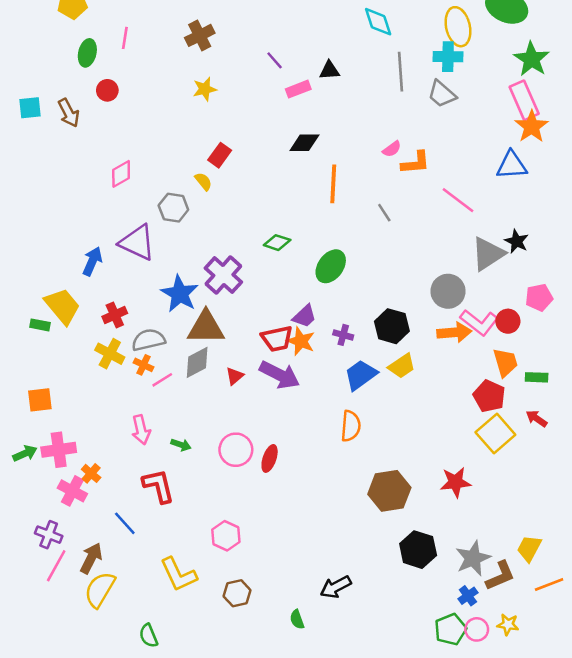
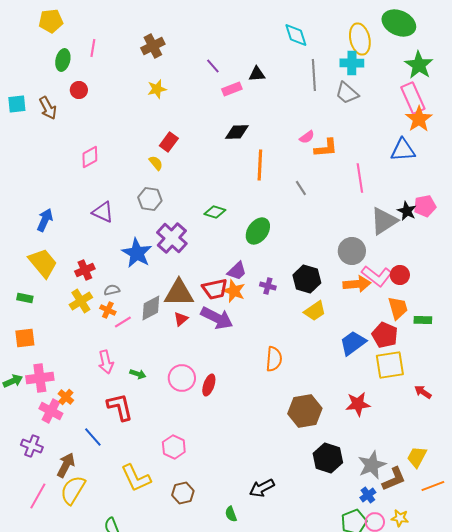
pink line: (458, 200) -> (360, 178), turned 44
gray hexagon: (173, 208) -> (150, 199), moved
purple triangle: (137, 243) -> (103, 212), size x0.7
blue arrow: (92, 261) -> (45, 220), moved
pink pentagon: (539, 297) -> (425, 206), moved
green rectangle: (40, 325) -> (25, 298), moved
brown triangle: (206, 327) -> (179, 293), moved
gray semicircle: (148, 340) -> (112, 290), size x0.6
yellow cross: (110, 354) -> (81, 301), turned 30
blue trapezoid: (361, 375) -> (353, 343), moved
red arrow: (537, 419) -> (423, 392), moved
yellow square: (495, 433) -> (390, 365), turned 32
pink line: (56, 566) -> (38, 496), moved

